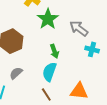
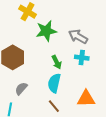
green star: (48, 19) -> (46, 31), turned 30
cyan cross: (92, 49) -> (82, 58), moved

